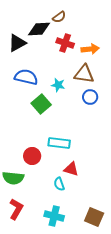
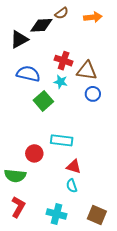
red cross: (65, 43) -> (64, 61), moved
orange arrow: (90, 49) -> (93, 17), moved
cyan semicircle: (59, 184) -> (72, 186), moved

